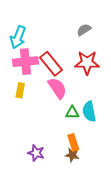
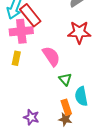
red rectangle: (51, 64) -> (30, 15), moved
cyan semicircle: (89, 111) -> (81, 96), moved
green triangle: (72, 113) -> (65, 79), turned 48

